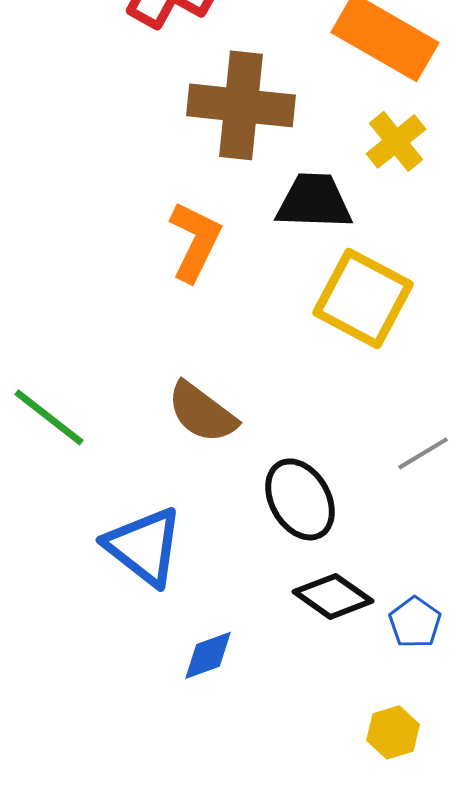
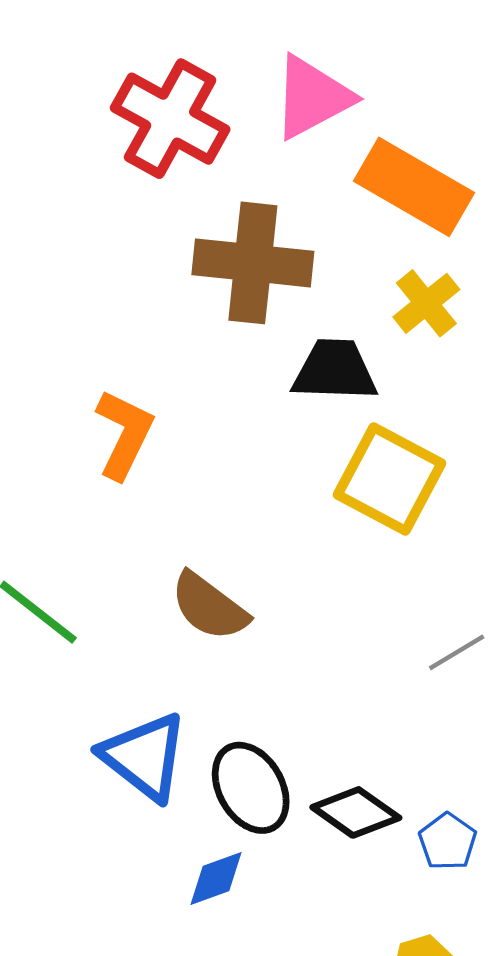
orange L-shape: (195, 241) -> (124, 434), moved
black ellipse: (300, 499) -> (251, 788), moved

